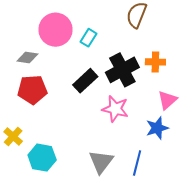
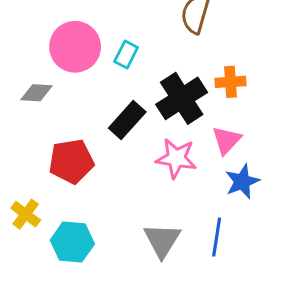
red pentagon: (32, 90) -> (71, 161), moved
pink triangle: (167, 100) -> (226, 140), moved

